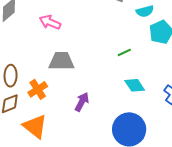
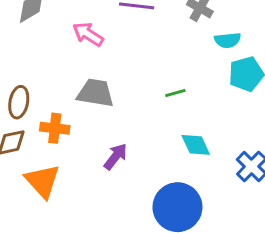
green line: (124, 52) -> (175, 93), moved
orange cross: (38, 89) -> (55, 128), turned 30

